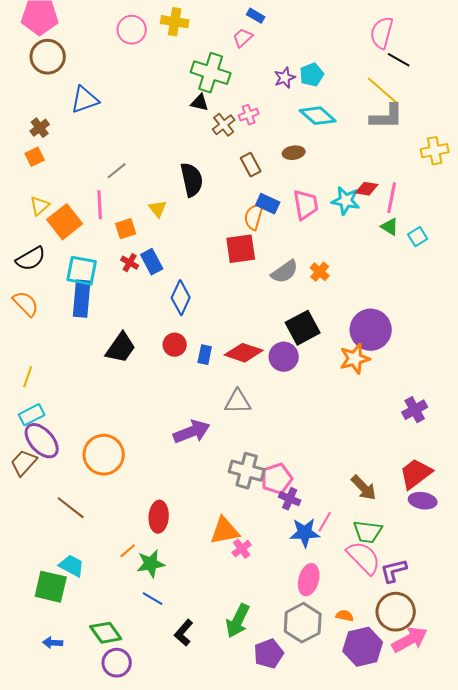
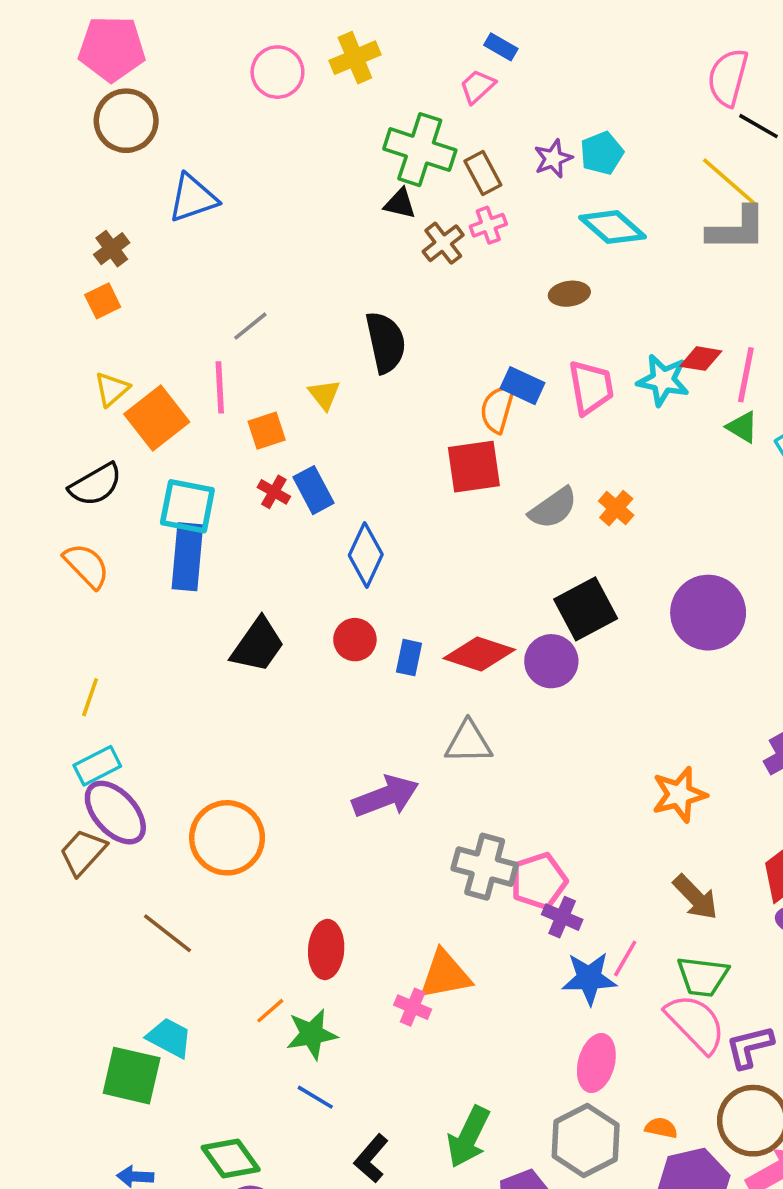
yellow cross: (175, 22) -> (355, 58), turned -32
brown rectangle: (251, 165) -> (483, 173), moved
orange star: (355, 359) -> (679, 795), moved
pink cross: (242, 549) -> (413, 1007), moved, turned -30

